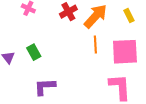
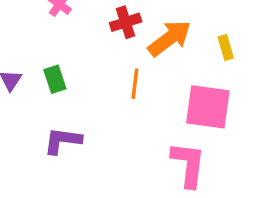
orange line: (95, 45) -> (135, 84), moved

